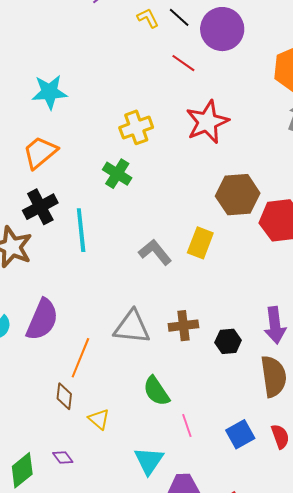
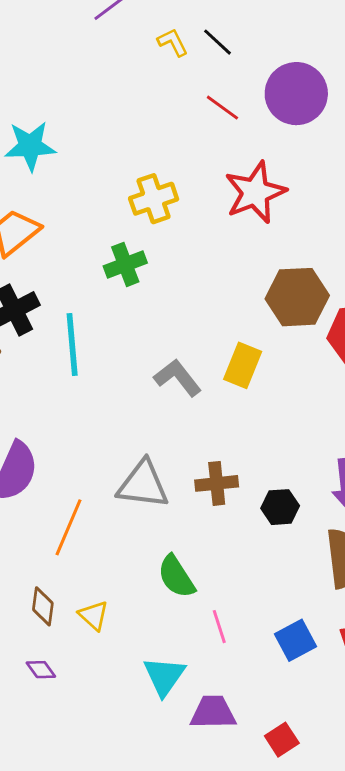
purple circle: (222, 29) -> (296, 94), moved
green cross: (117, 174) -> (125, 264), turned 36
brown diamond: (64, 396) -> (43, 606), moved

